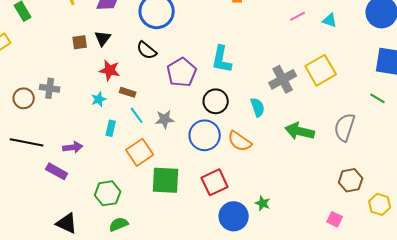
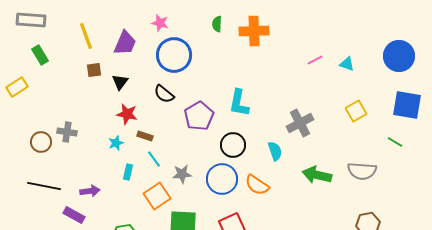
brown square: (80, 42) -> (94, 70), moved
yellow square: (321, 70) -> (356, 111), moved, size x0.7
gray star: (165, 119) -> (182, 174), moved
gray semicircle: (345, 127) -> (362, 171), turned -104

